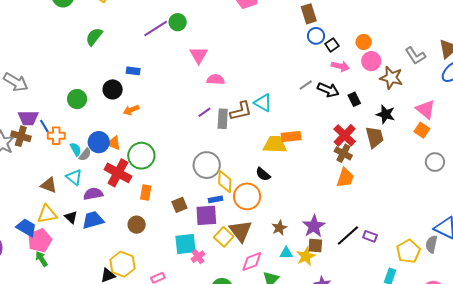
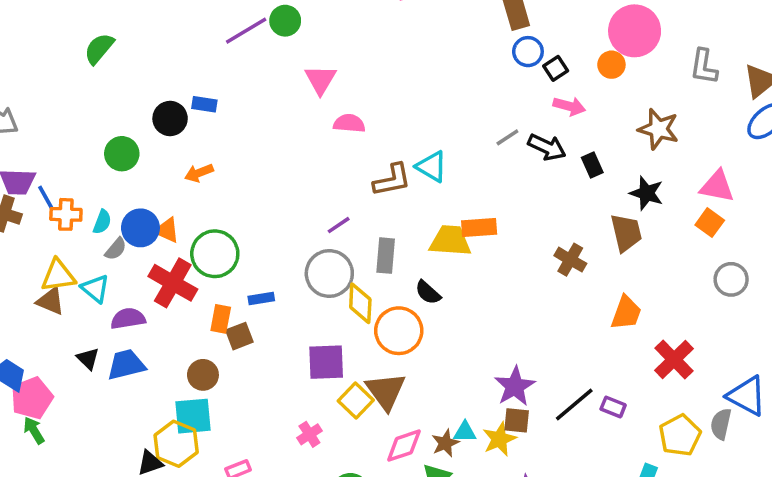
green semicircle: (94, 37) -> (99, 49), moved
gray L-shape: (415, 56) -> (704, 67), moved, turned 40
pink circle: (371, 61) -> (635, 31), moved, size x1.5
black circle: (113, 89) -> (170, 118), moved
green circle: (77, 99) -> (122, 154), moved
pink triangle: (426, 109) -> (717, 186), turned -30
purple line: (204, 112) -> (339, 225), moved
gray rectangle: (223, 119) -> (386, 256), moved
red cross: (345, 135) -> (674, 360), moved
cyan semicircle: (76, 149) -> (102, 222), moved, turned 48
orange trapezoid: (345, 178) -> (626, 313), moved
blue rectangle: (215, 199) -> (261, 298), moved
brown square: (179, 205) -> (239, 336), moved
yellow triangle: (47, 214) -> (58, 276), moved
brown star: (279, 228) -> (445, 443), moved
cyan square: (185, 244) -> (193, 416), moved

